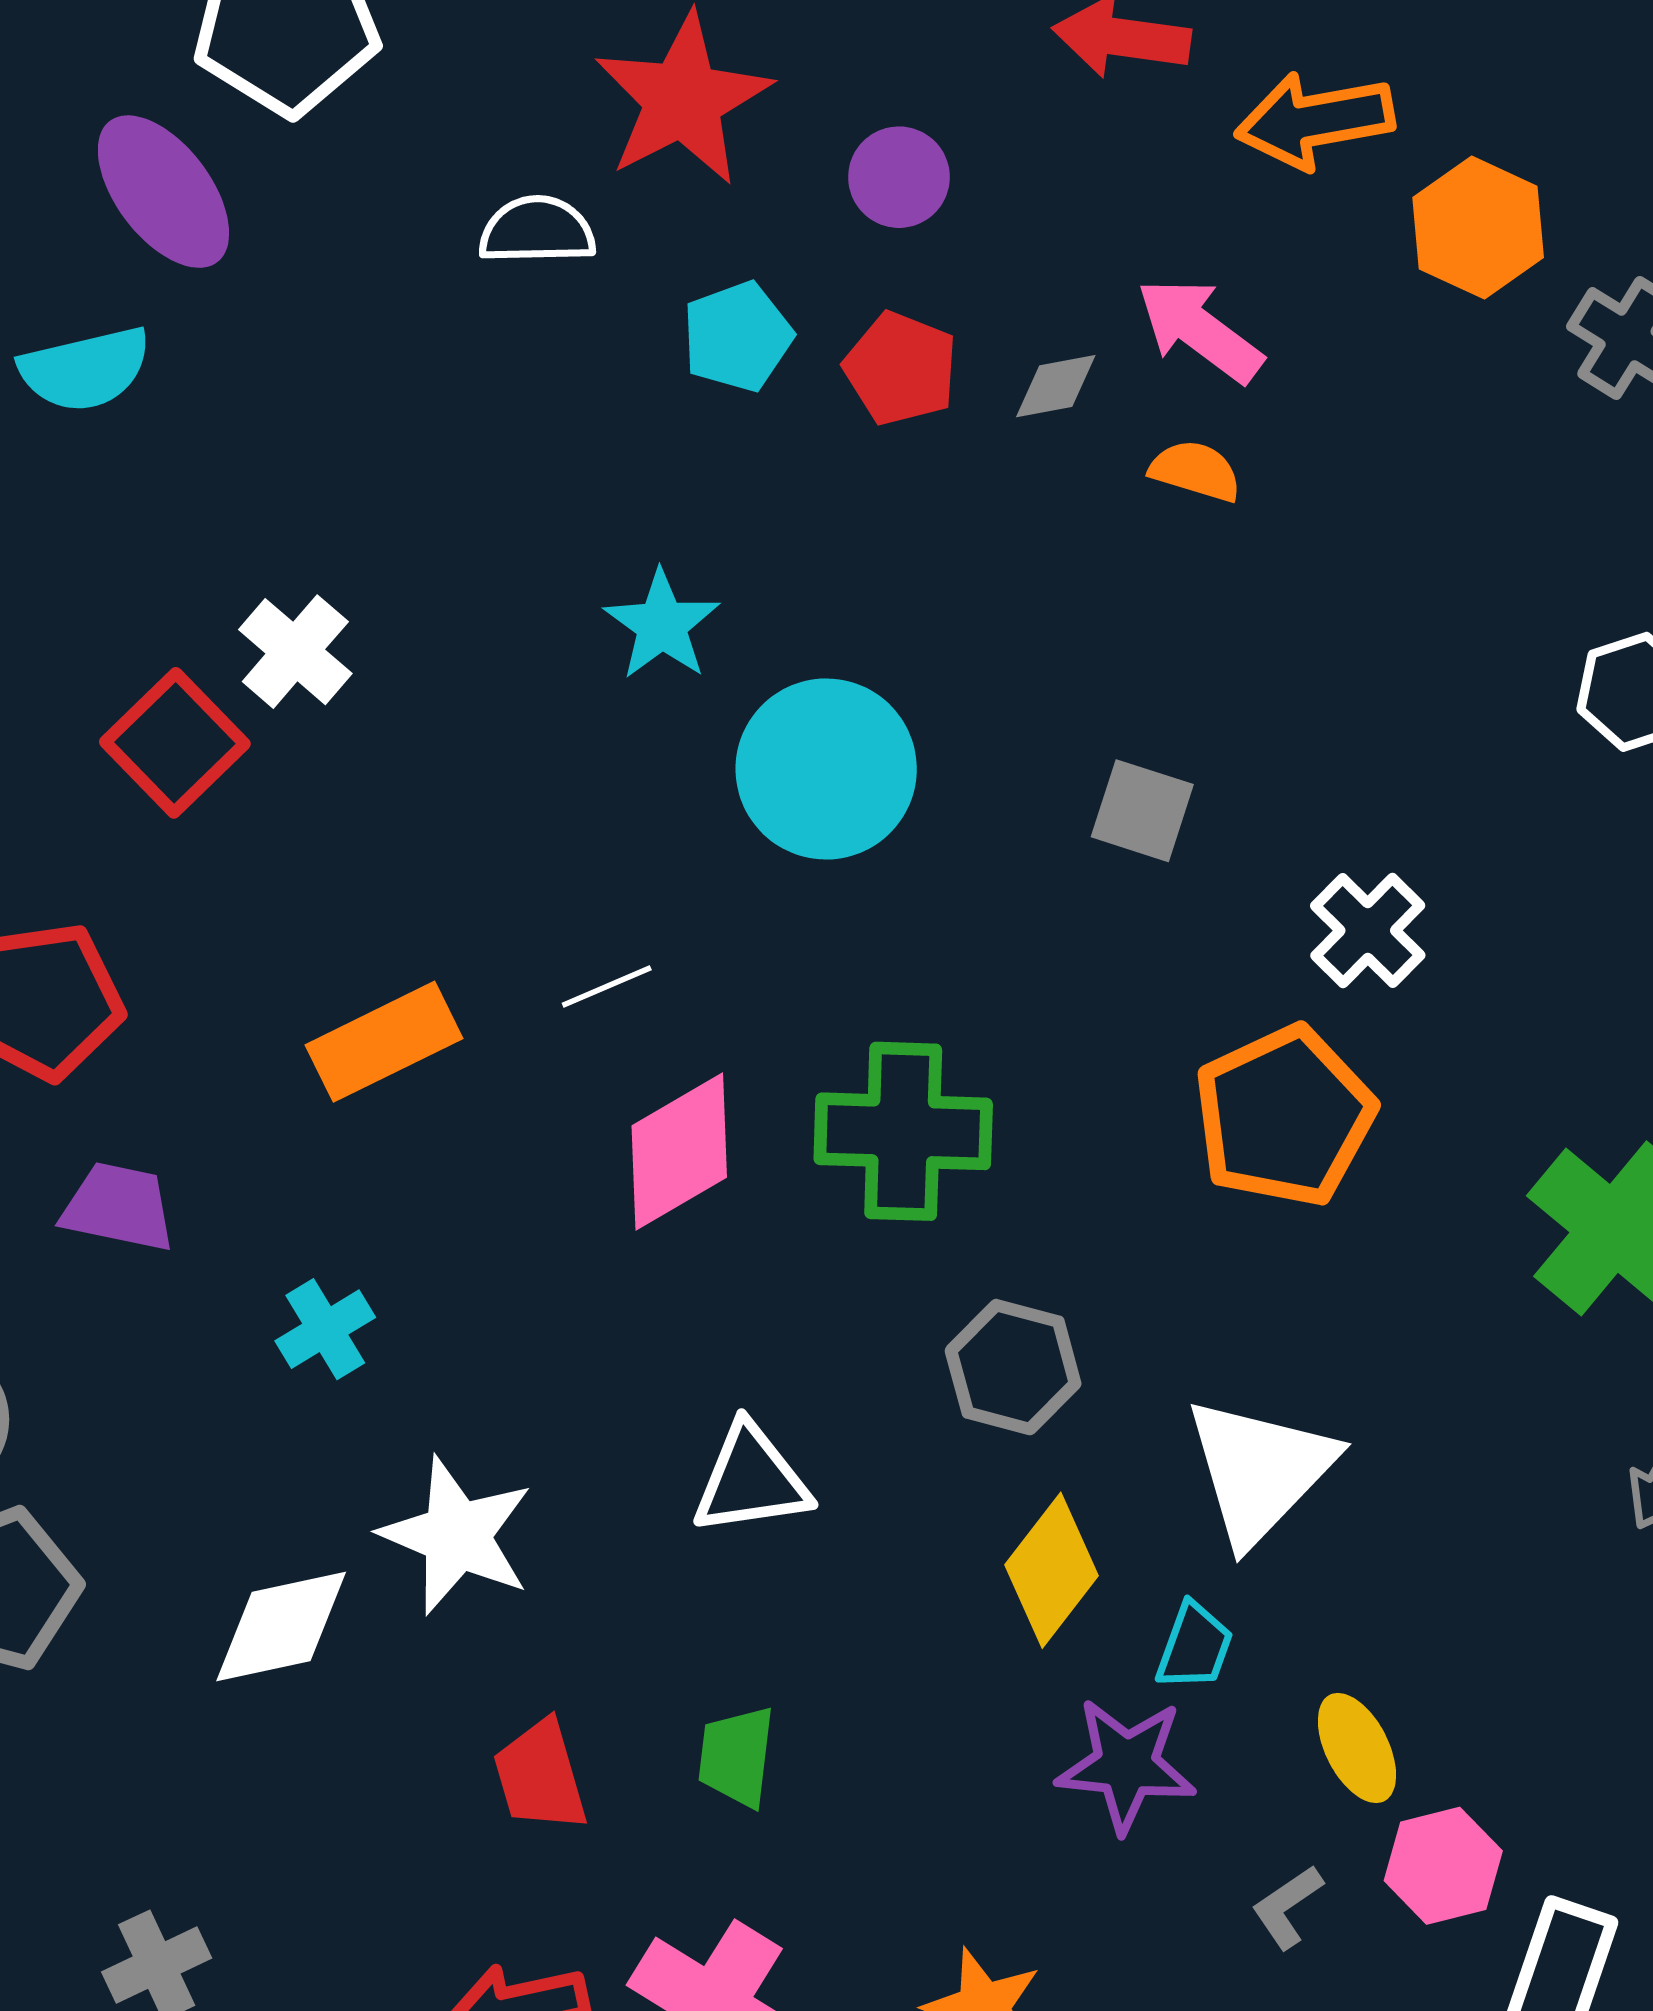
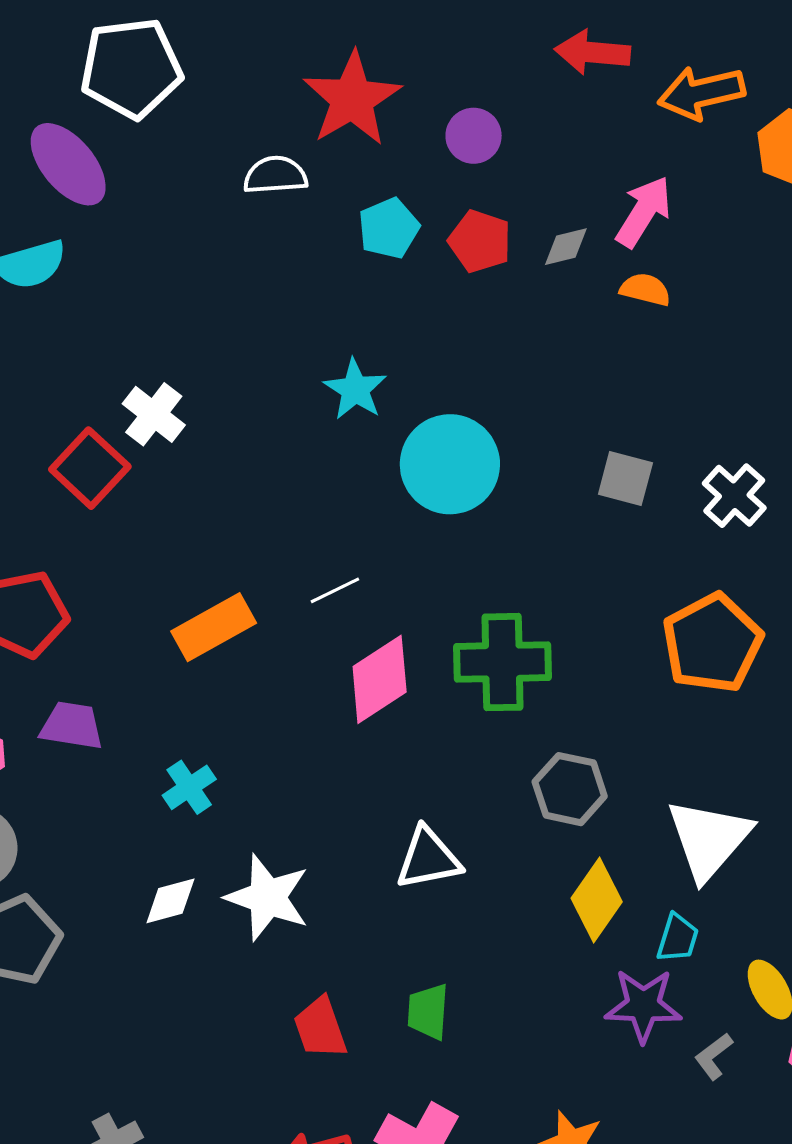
pink arrow: (1200, 330) -> (644, 212), turned 88
white cross: (1368, 931) -> (734, 496), moved
white diamond: (281, 1626) -> (170, 901), moved, size x0.7
gray L-shape: (1287, 1907) -> (714, 1056), moved

